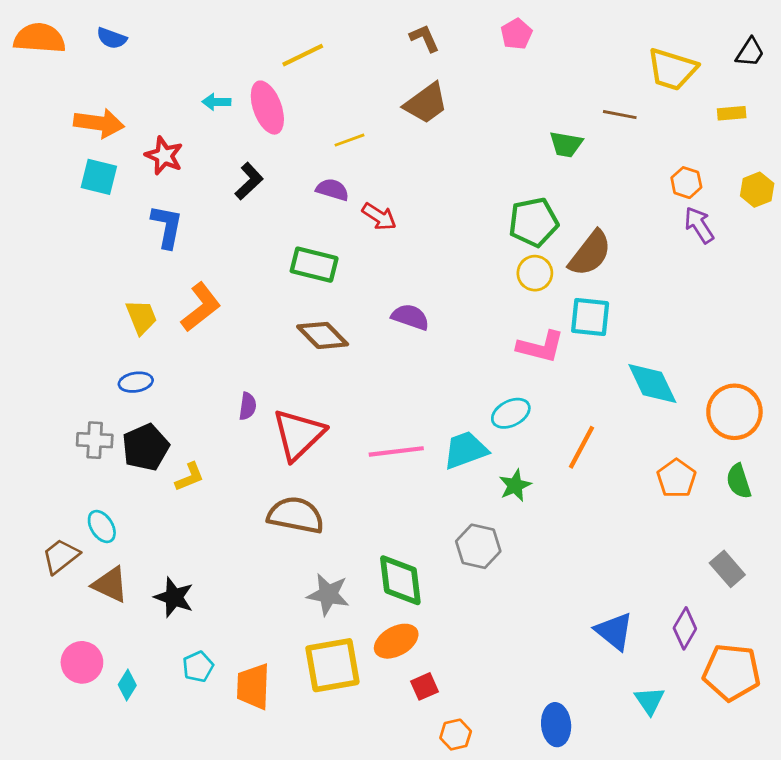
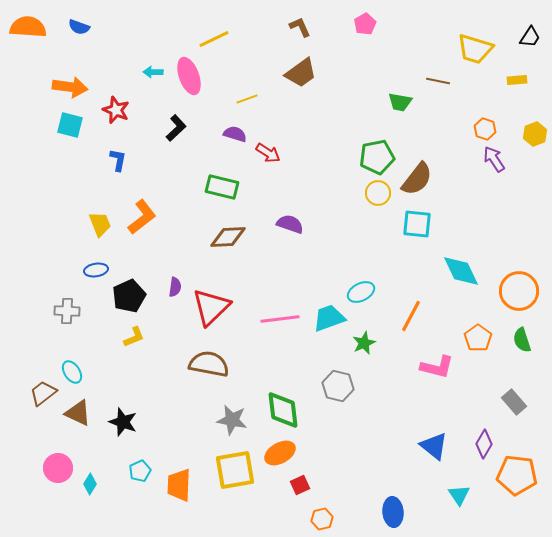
blue L-shape: (167, 226) -> (118, 160), size x0.7
brown diamond: (323, 335) -> (228, 237), turned -48
pink L-shape: (541, 347) -> (437, 367), moved
black pentagon: (146, 447) -> (129, 296), moved

